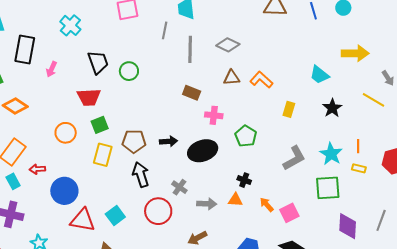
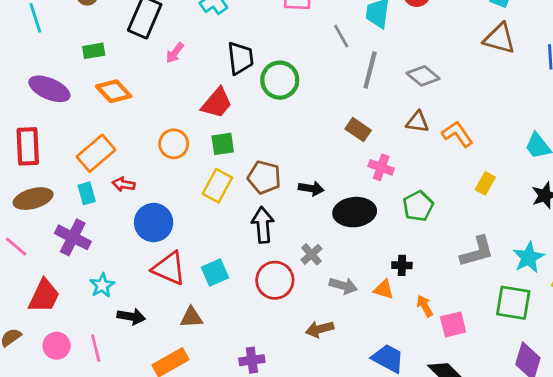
gray line: (165, 30) -> (341, 36), turned -54
green circle: (129, 71) -> (280, 80), size x1.4
red trapezoid: (89, 97) -> (217, 103), turned -60
black cross: (244, 180) -> (402, 265), turned -32

